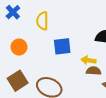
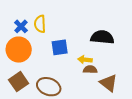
blue cross: (13, 12) -> (21, 26), moved
orange circle: (19, 47) -> (19, 50), size x1.6

